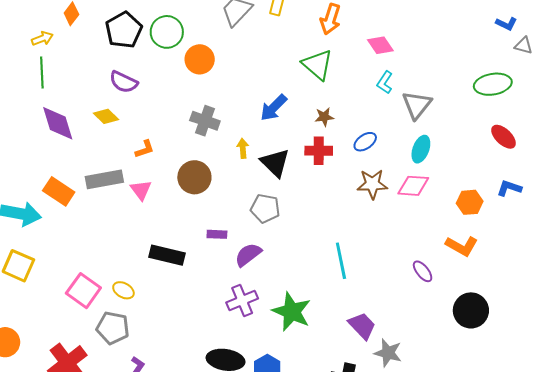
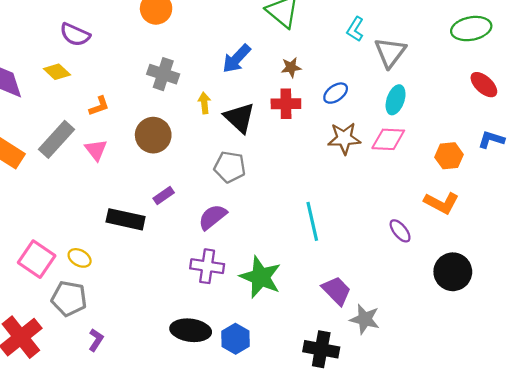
gray rectangle: (104, 179) -> (56, 139), turned -36
purple rectangle: (217, 234) -> (164, 195), moved, turned -36
purple cross: (242, 300) -> (207, 266), turned 32

